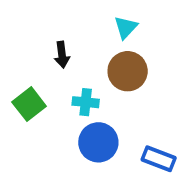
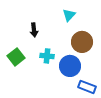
brown circle: (128, 71) -> (82, 42), moved
blue circle: (98, 142) -> (70, 66), moved

